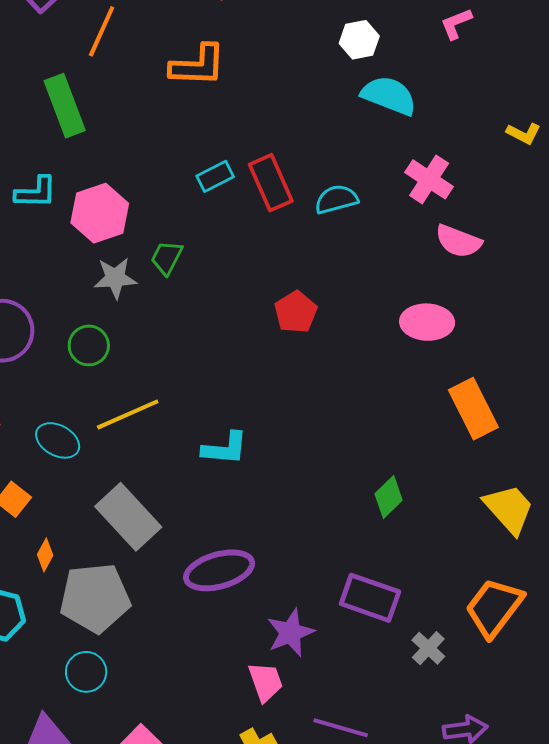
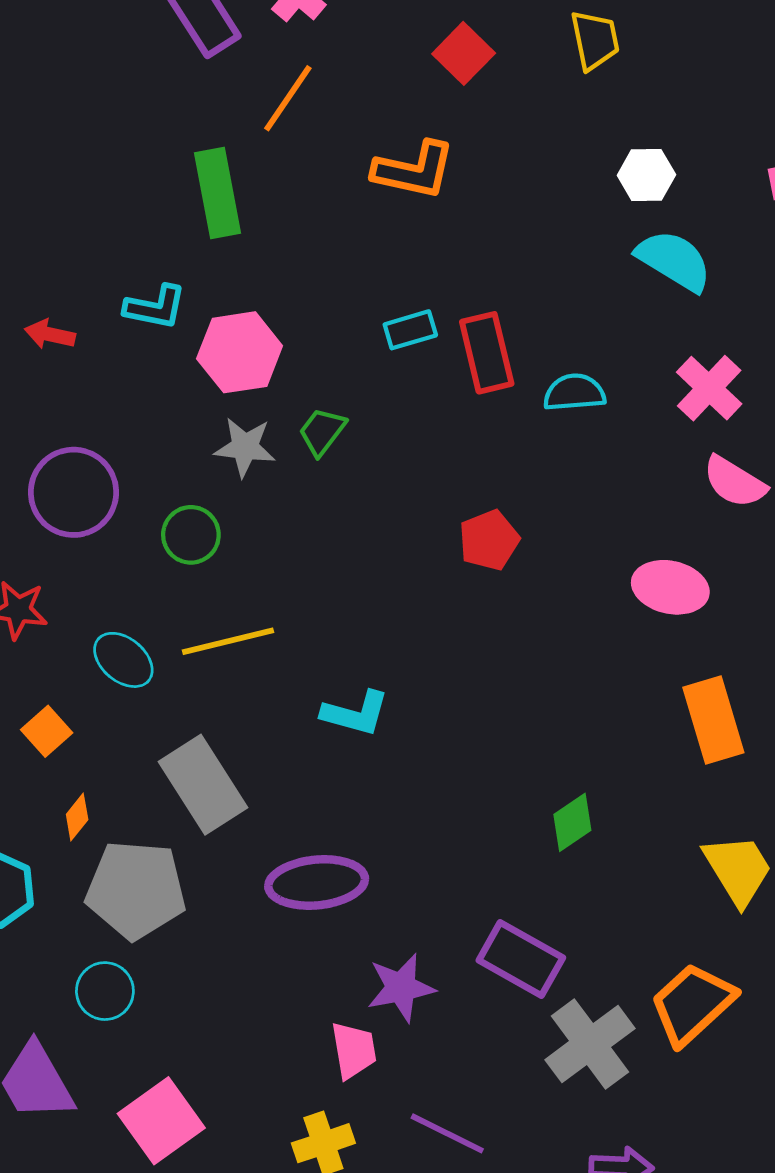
gray cross: (428, 648) -> (590, 1044), size x1.8

